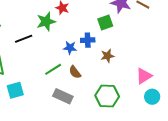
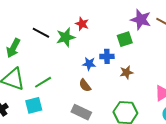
black line: (24, 39) -> (41, 33), moved, turned 48
green line: (53, 69) -> (43, 82), moved
brown semicircle: (75, 72) -> (85, 85), moved

